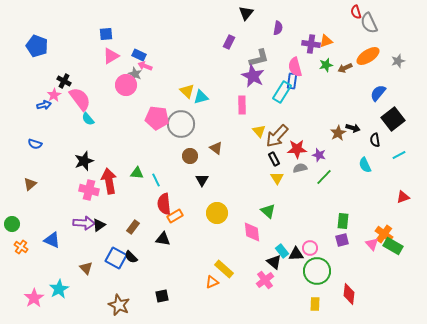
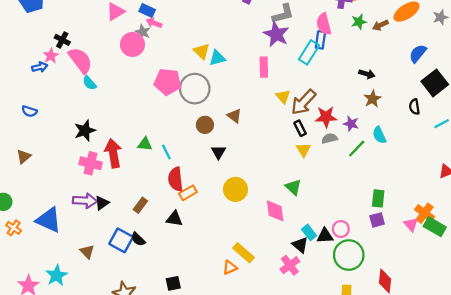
black arrow: (353, 128) -> (367, 74), moved
cyan semicircle: (365, 165) -> (379, 135), moved
blue triangle: (52, 240) -> (49, 220), size x1.4

